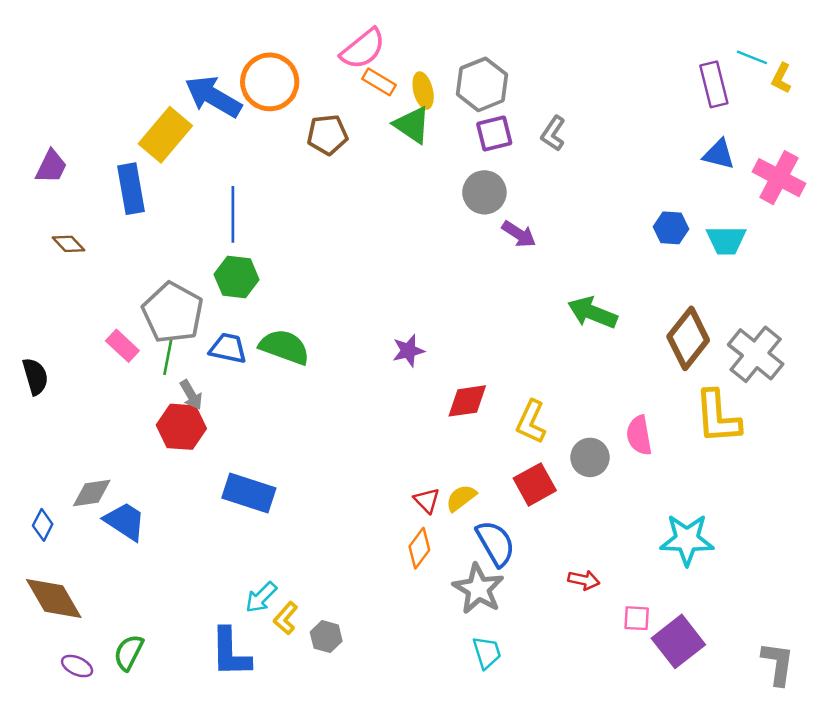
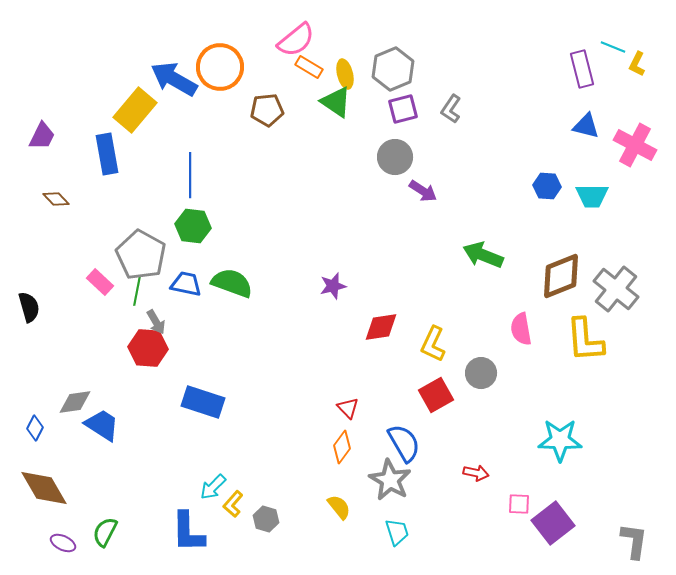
brown diamond: (688, 338) -> (561, 276), turned 30
pink semicircle: (639, 435) -> (521, 329), moved
yellow semicircle: (461, 498) -> (339, 507), moved, turned 88

